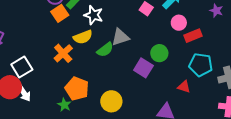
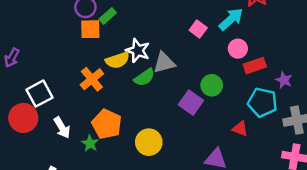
purple star: (216, 11) -> (284, 80), moved
orange square: (60, 13) -> (90, 29), turned 30
white star: (94, 15) -> (138, 51), moved
white arrow: (24, 93) -> (62, 128), moved

